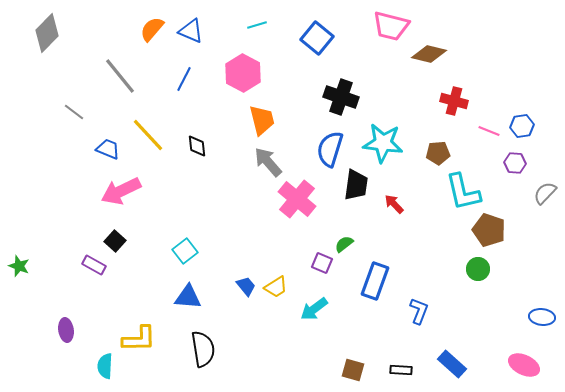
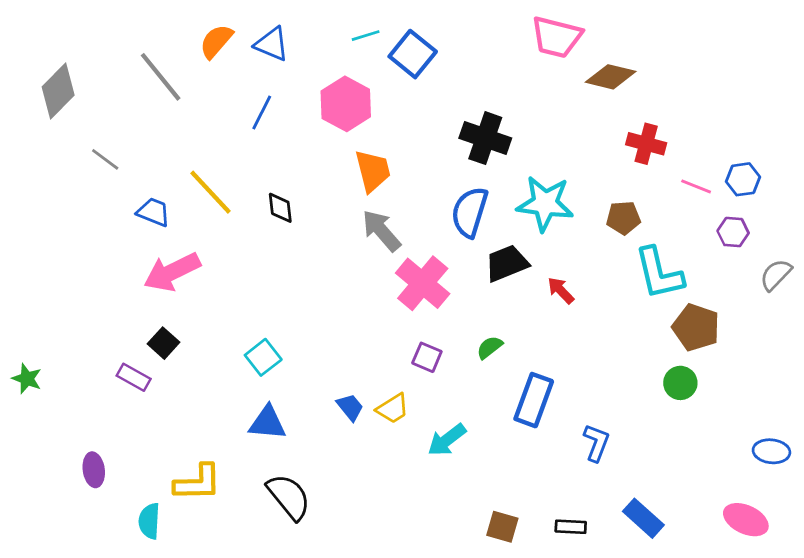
gray diamond: (47, 33) -> (58, 91), moved
blue square: (317, 38) -> (413, 54), moved
gray line: (120, 76) -> (161, 77), moved
black trapezoid: (356, 185) -> (507, 263), turned -120
purple square: (322, 263) -> (427, 357), moved
black semicircle: (203, 349) -> (289, 497), turned -30

